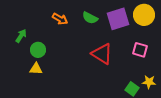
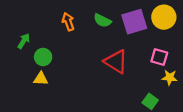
orange arrow: (60, 19) -> (68, 22), turned -140
yellow star: (149, 82) -> (170, 77), moved

